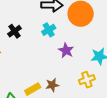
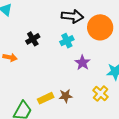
yellow cross: (87, 80) -> (101, 94), turned -35

